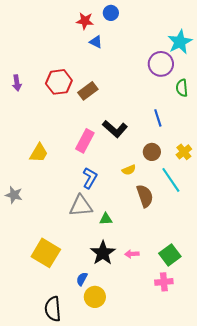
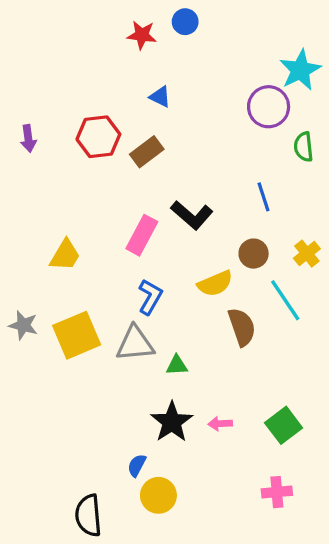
blue triangle: (96, 42) -> (160, 97), moved
yellow semicircle: (129, 170) -> (215, 284), size x1.5
yellow square: (46, 253) -> (77, 335), moved, turned 36
pink cross: (164, 282) -> (277, 492), moved

